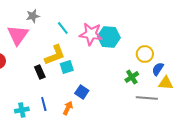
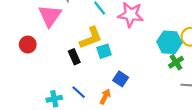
cyan hexagon: (109, 37) -> (169, 42), moved
blue line: (44, 104) -> (79, 92), turned -32

